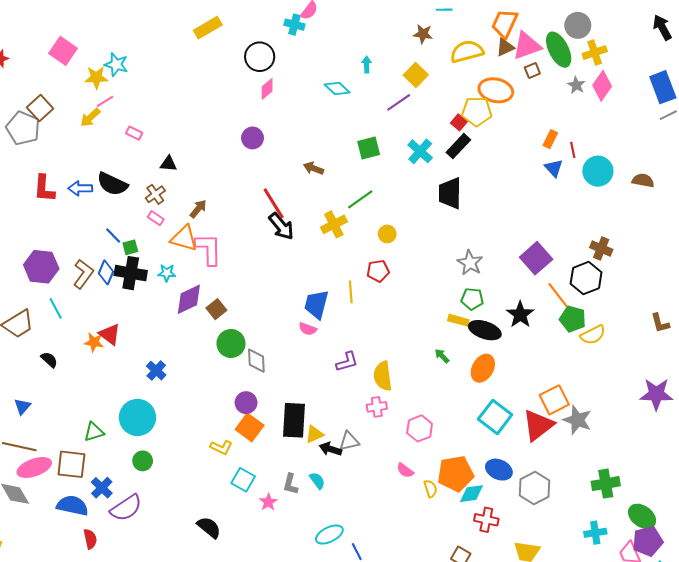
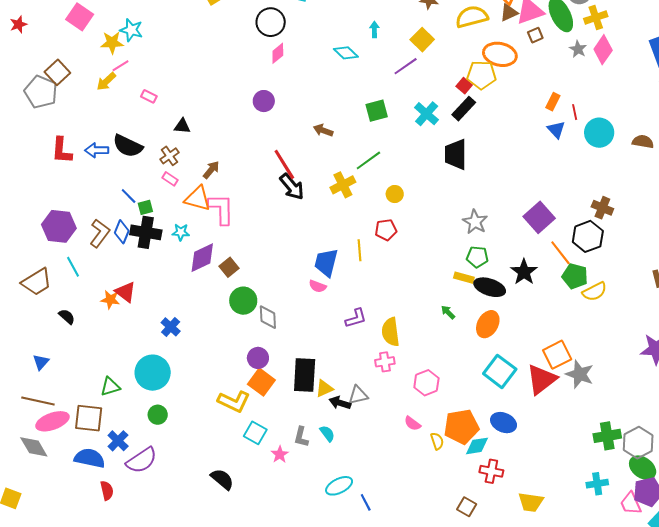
yellow L-shape: (221, 447) -> (234, 401), size x1.5
gray hexagon: (535, 488) -> (638, 443), moved

